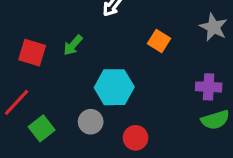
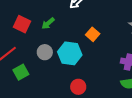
orange square: (159, 41) -> (93, 34), moved
gray circle: (91, 122) -> (45, 52), moved

